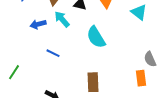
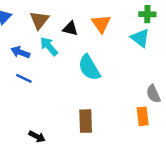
blue arrow: (38, 24) -> (20, 52), turned 35
blue line: (53, 53) -> (24, 78), moved

